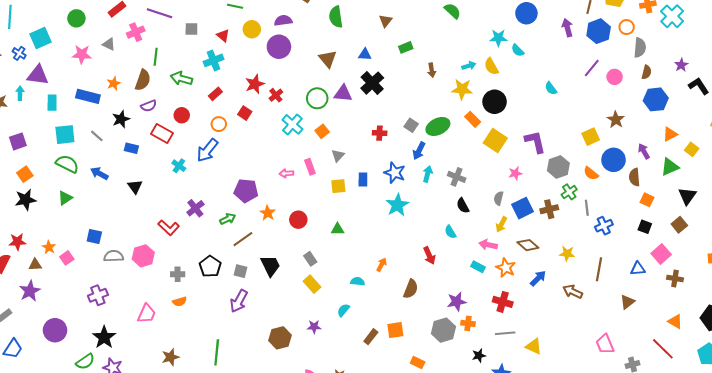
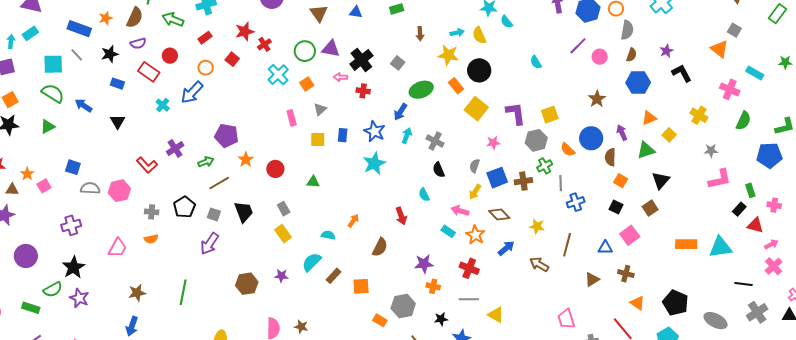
black cross: (372, 83) -> (361, 60), moved
cyan arrow: (20, 93) -> (11, 41), moved
cyan rectangle: (52, 103) -> (30, 33), moved, turned 49
gray square: (411, 125) -> (398, 63), moved
gray line: (97, 136) -> (77, 55), moved
yellow square: (591, 137) -> (550, 115), moved
pink arrow: (286, 173) -> (340, 77), moved
brown cross: (675, 279) -> (626, 274), moved
cyan semicircle: (343, 310) -> (312, 262), size x1.5
gray hexagon: (443, 330) -> (403, 306), moved
brown rectangle: (371, 337) -> (333, 276), moved

